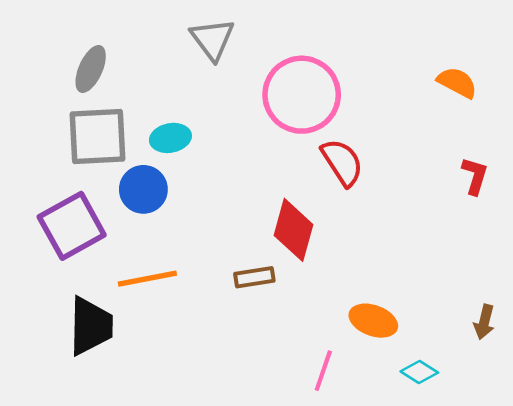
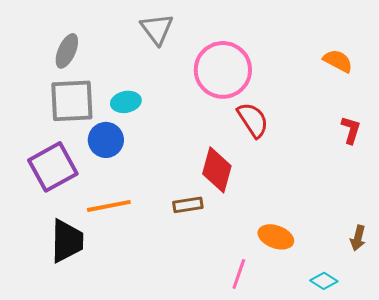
cyan diamond: (419, 372) -> (324, 281), moved

